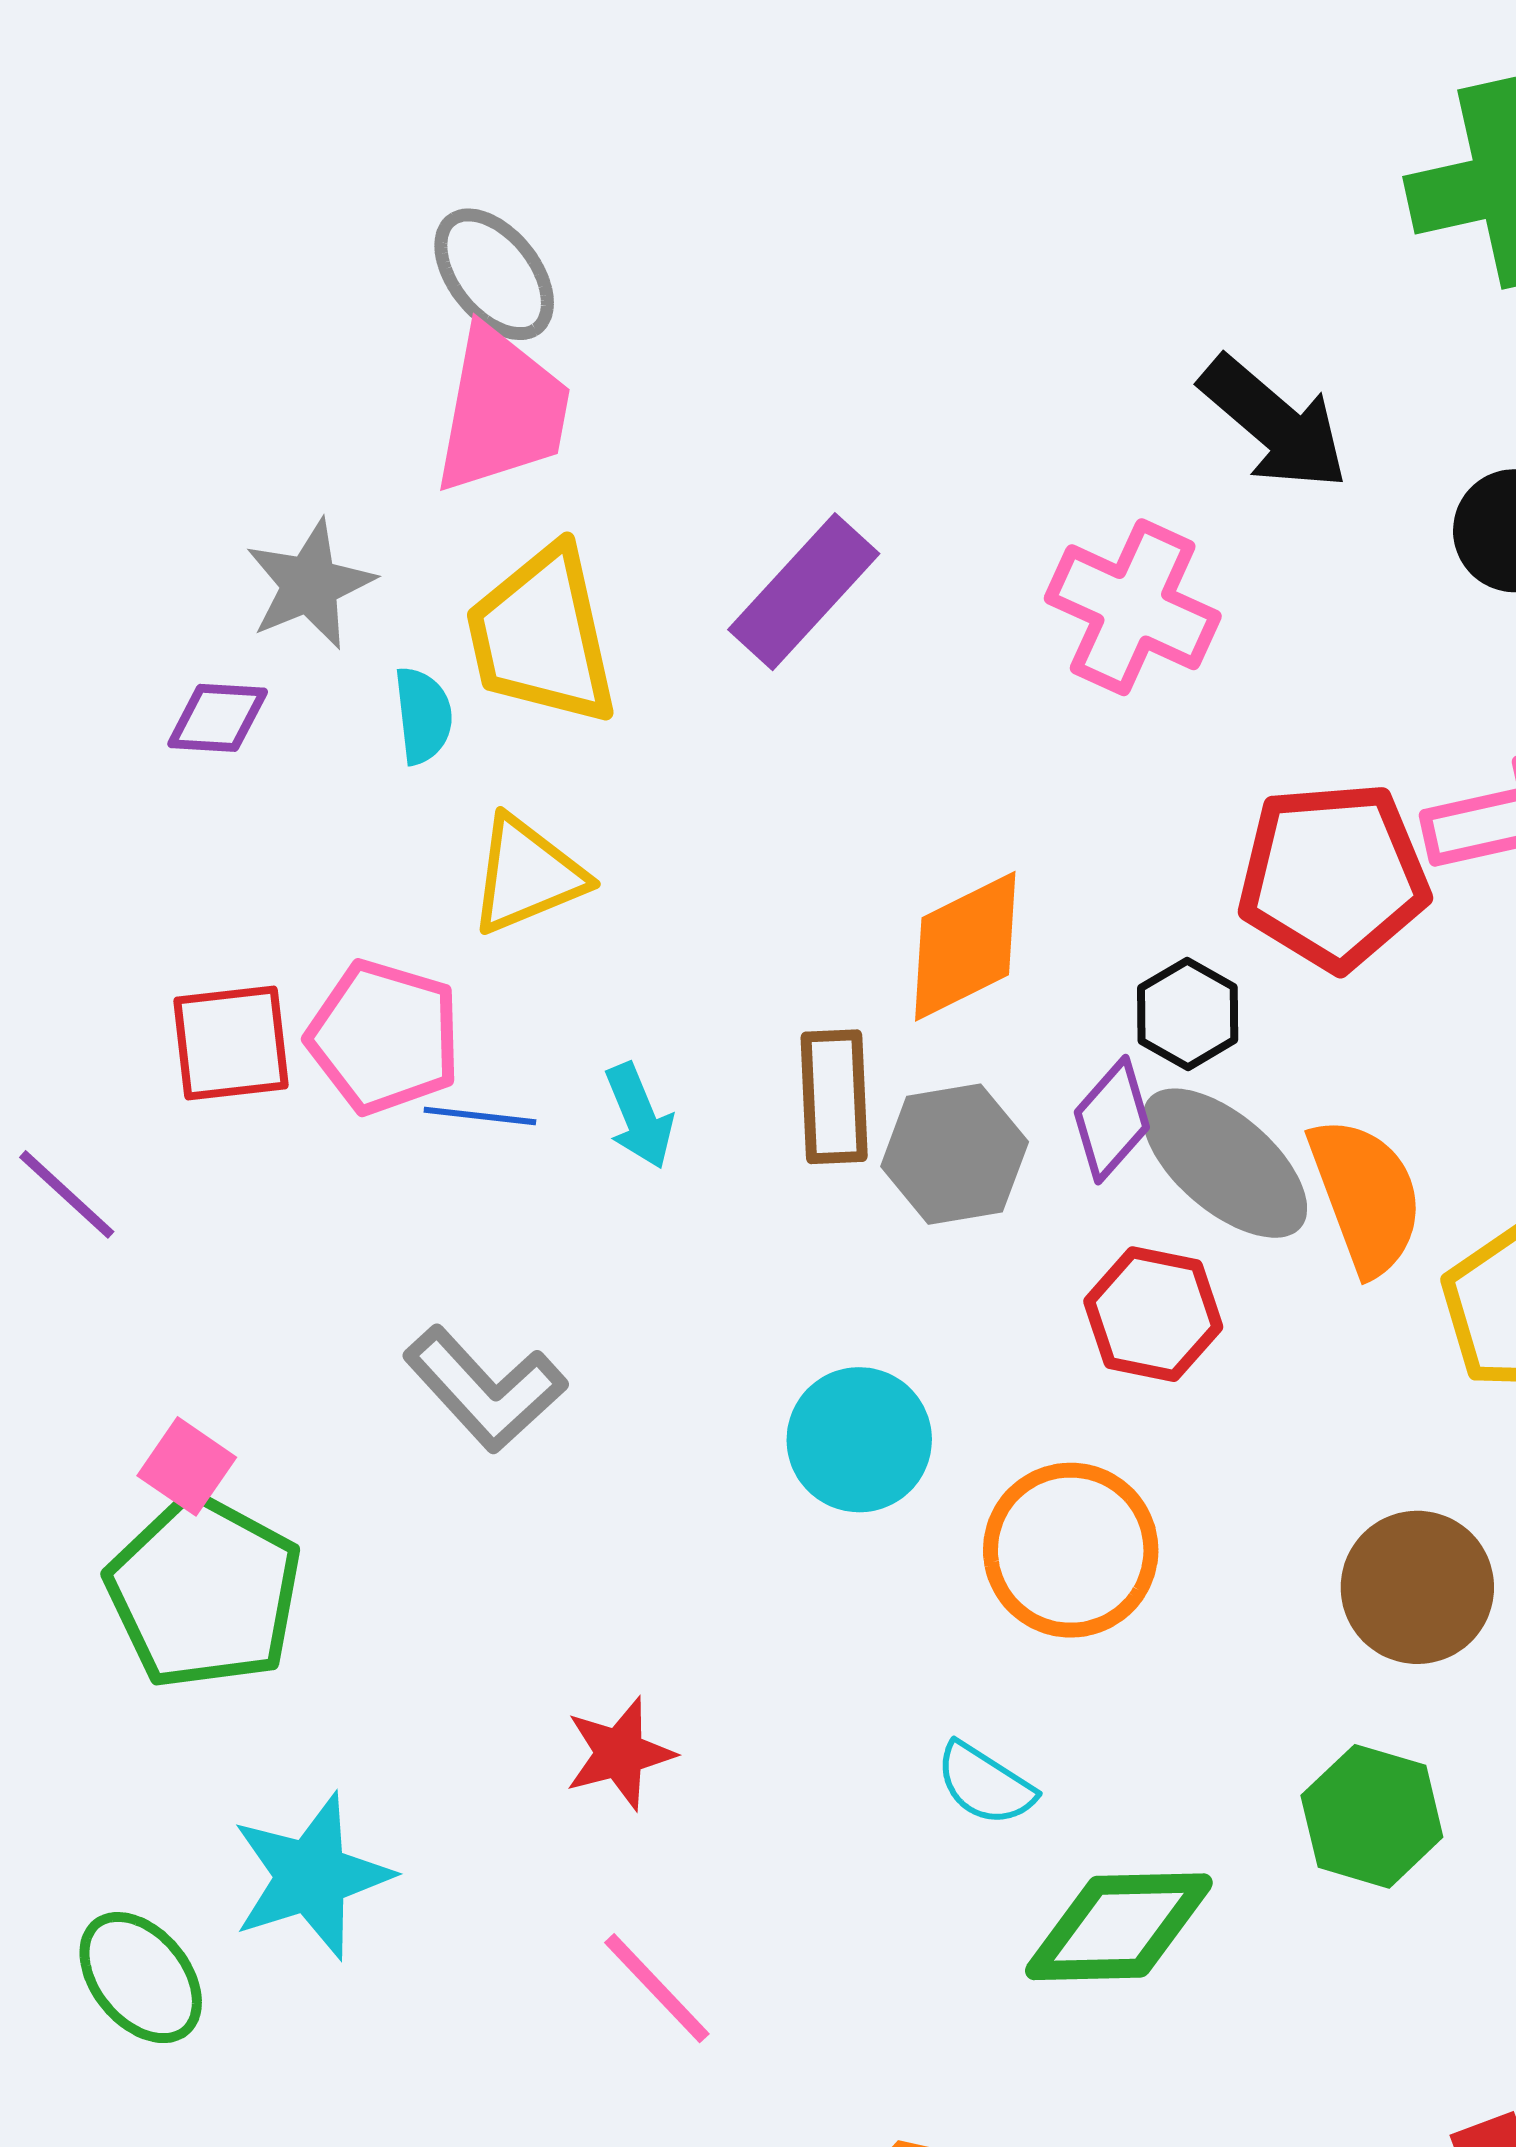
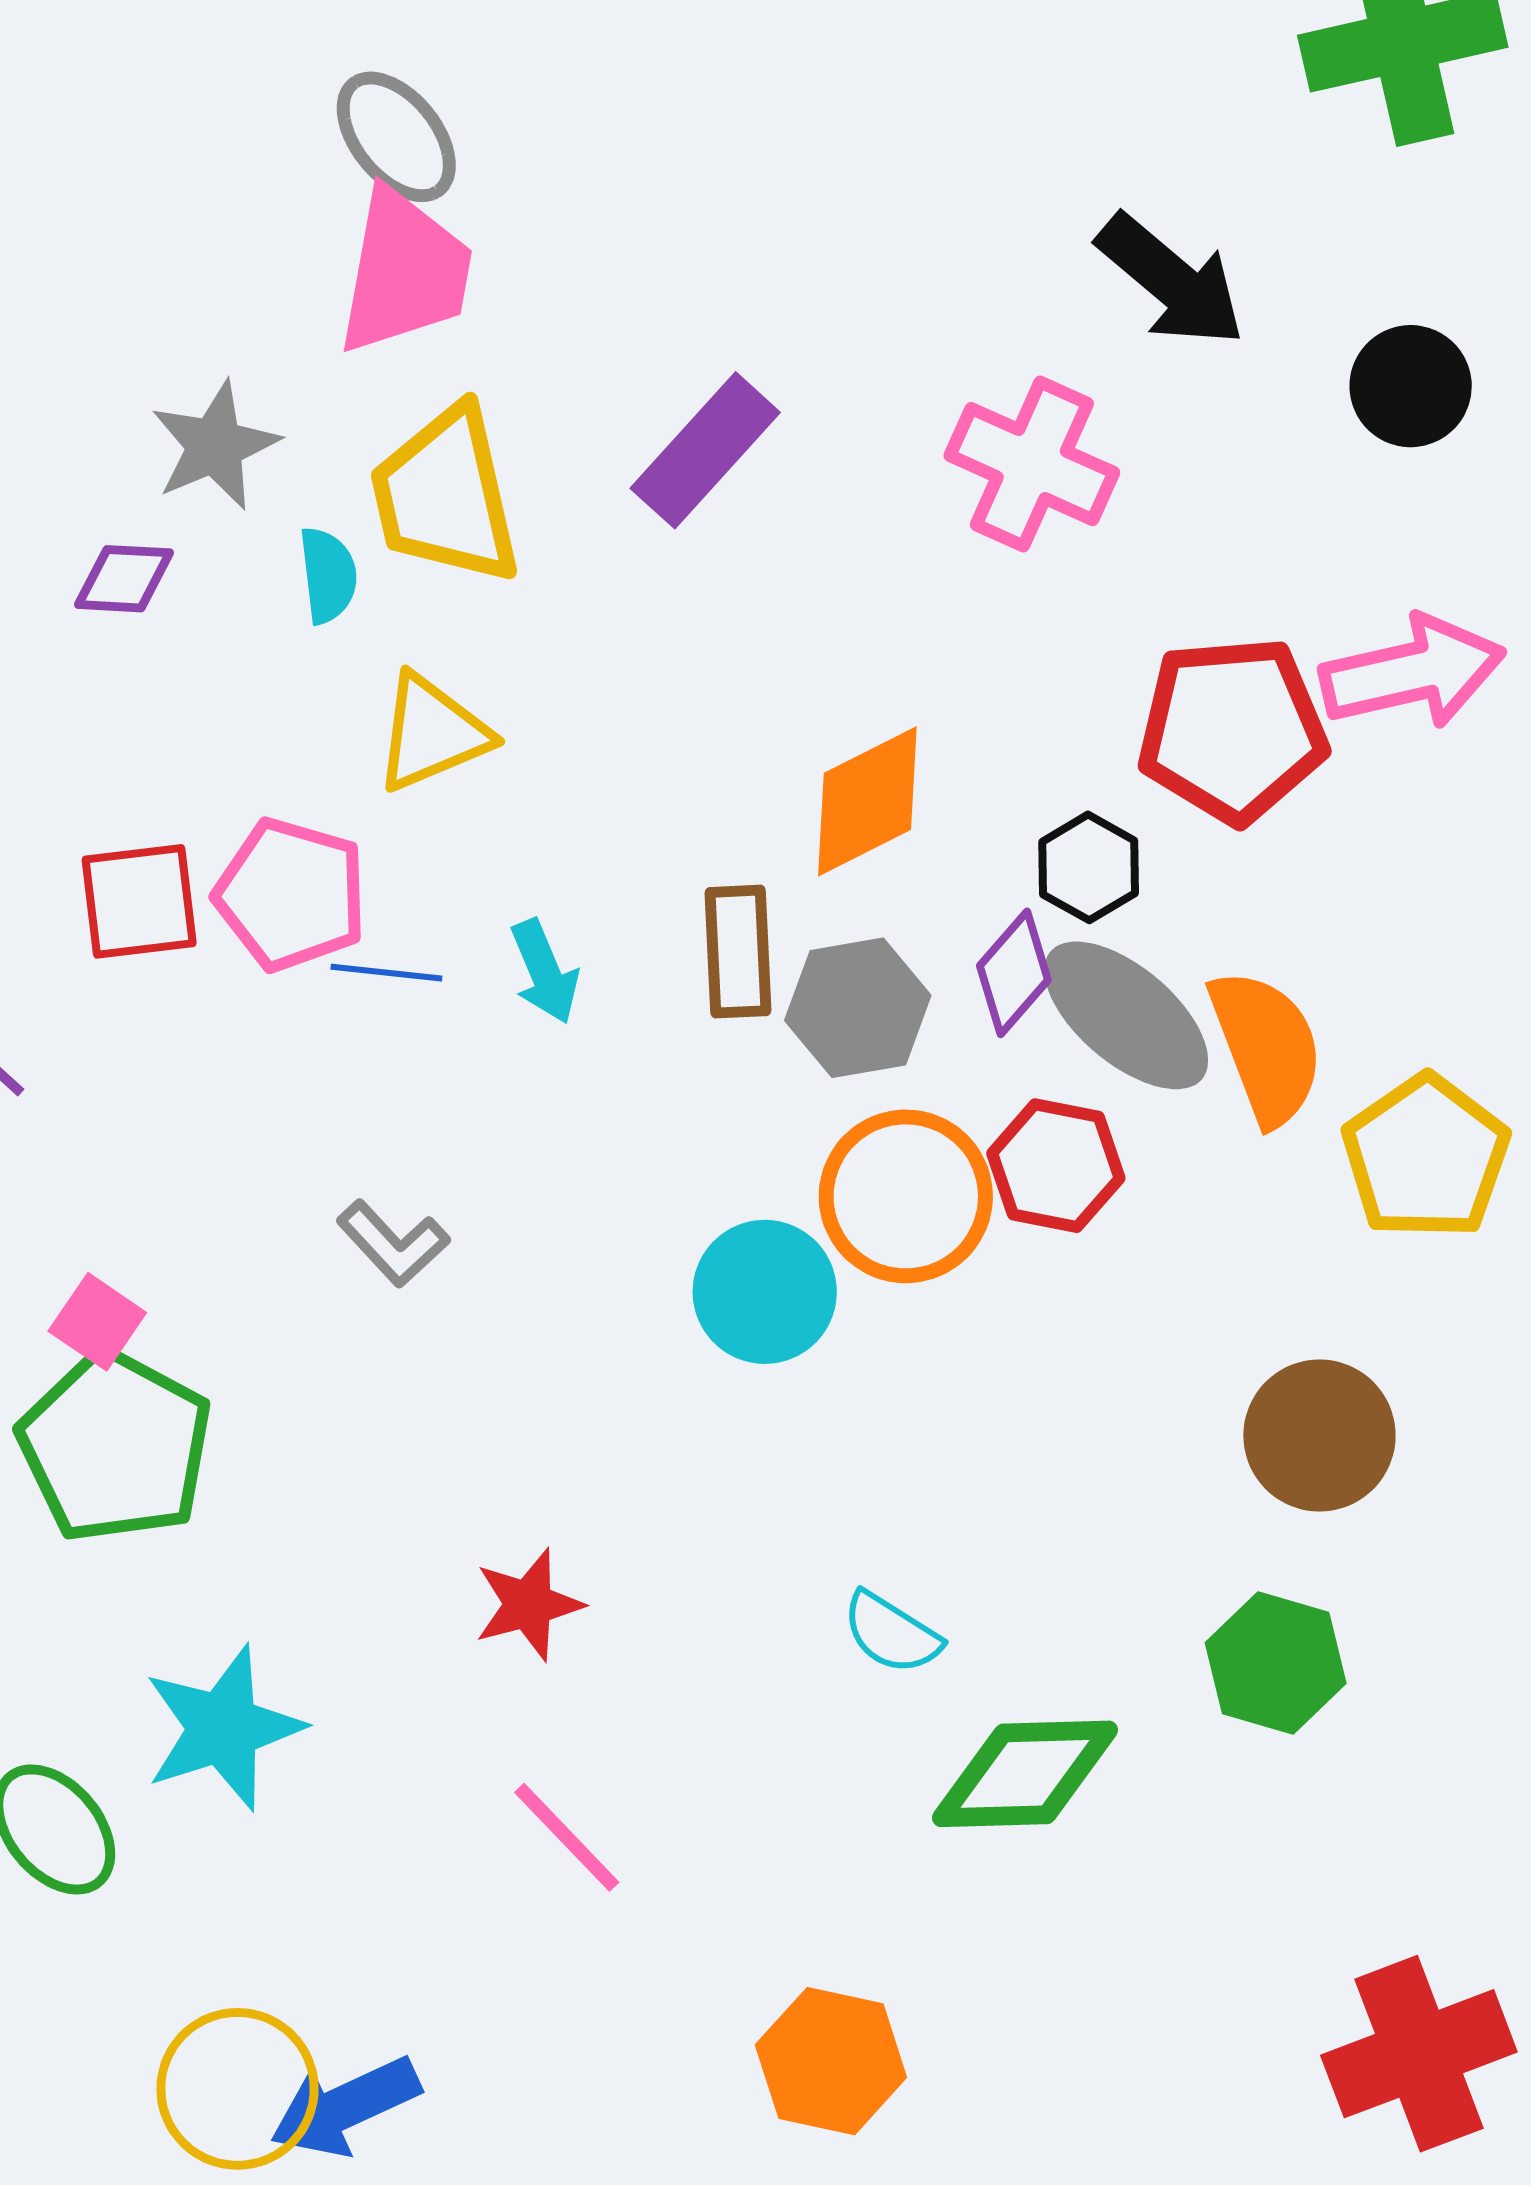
gray L-shape: (485, 1389) -> (393, 1244), size x0.7
orange circle: (1071, 1550) -> (906, 1196), moved

